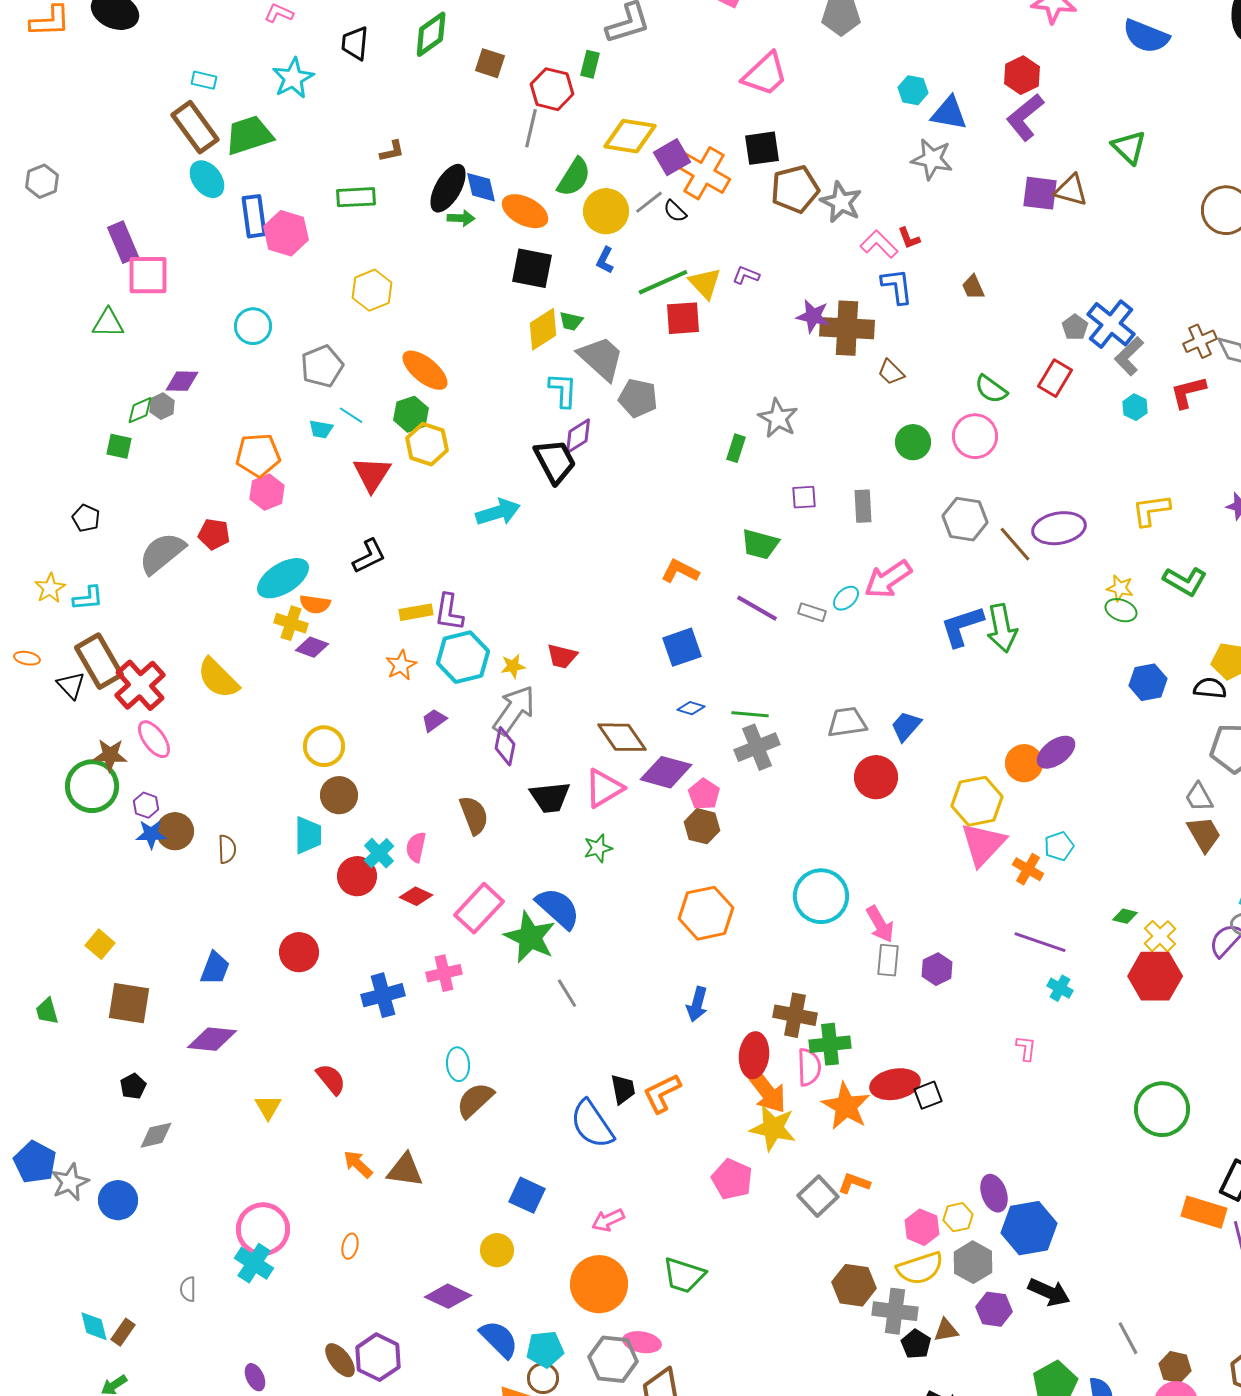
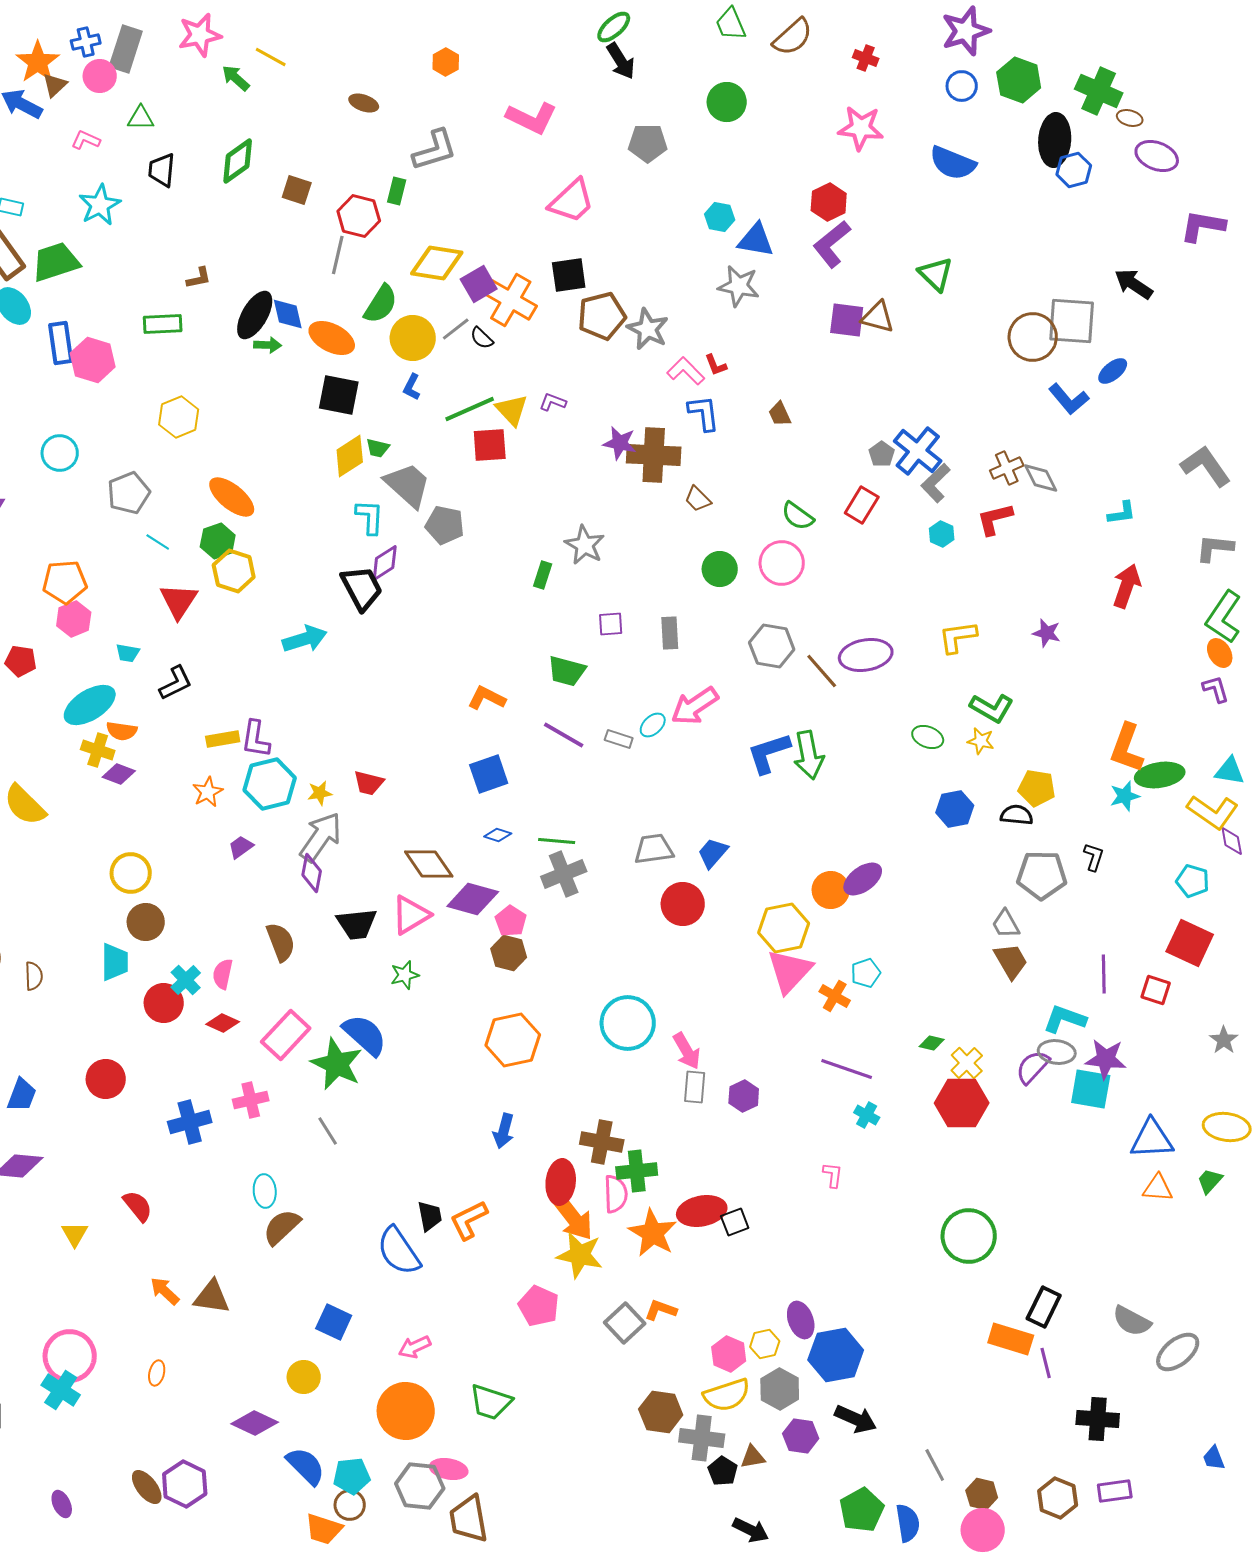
cyan trapezoid: (321, 429) -> (128, 653), moved
yellow star: (1120, 588) -> (981, 741), moved
gray line: (567, 993) -> (328, 1131), moved

